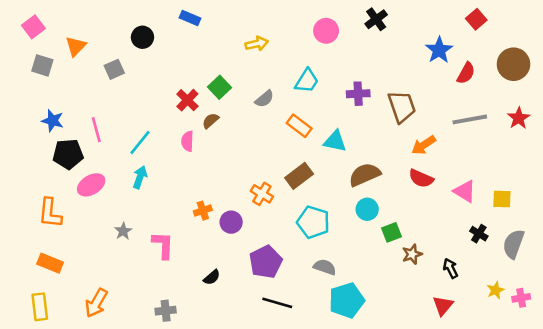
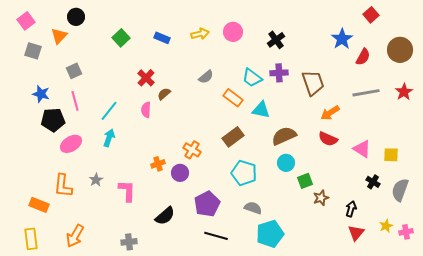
blue rectangle: (190, 18) -> (162, 38), moved
black cross: (376, 19) -> (276, 40), moved
pink circle: (326, 31) -> (233, 32), moved
black circle: (142, 37) -> (76, 17), moved
gray square: (114, 69) -> (74, 71), moved
cyan trapezoid: (307, 81) -> (252, 78), moved, turned 95
green square: (220, 87) -> (121, 38), moved
orange cross: (262, 194) -> (192, 150), moved
orange L-shape: (50, 213) -> (63, 186), moved
black arrow: (451, 268) -> (351, 209), turned 42
black semicircle: (212, 277) -> (165, 216), size x1.5
red triangle: (443, 306) -> (356, 233), moved

